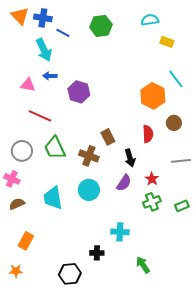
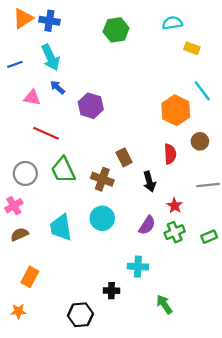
orange triangle: (20, 16) -> (23, 18), turned 42
blue line: (63, 33) -> (15, 64), moved, turned -48
blue arrow: (50, 76) -> (57, 87), turned 40
pink cross: (12, 179) -> (14, 206), turned 35
purple semicircle: (124, 183) -> (147, 225), moved

